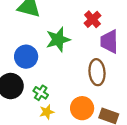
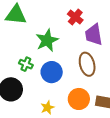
blue circle: (26, 57) -> (52, 72), moved
green cross: (41, 93) -> (26, 64), moved

